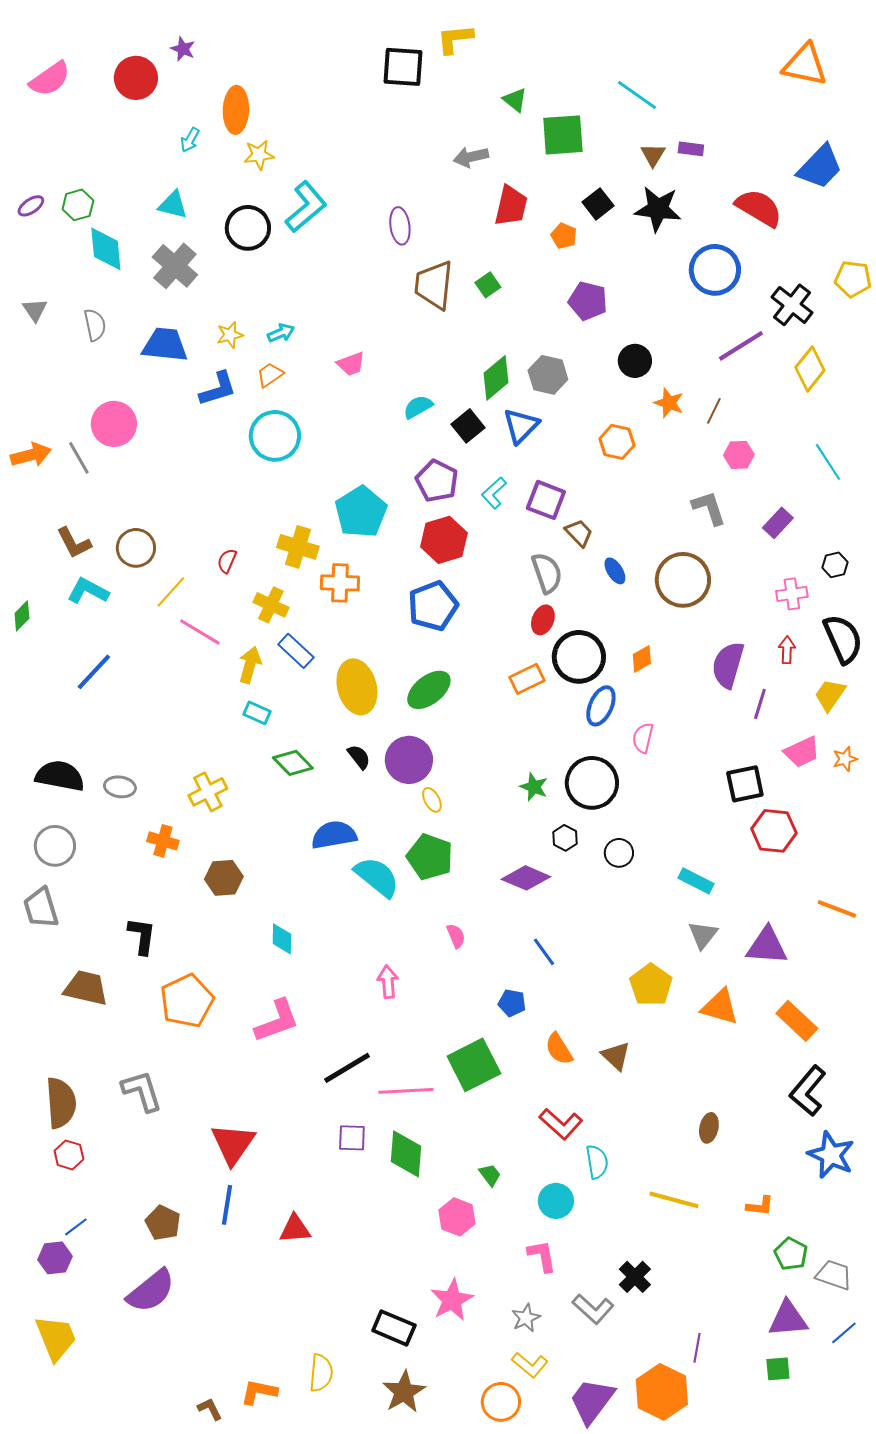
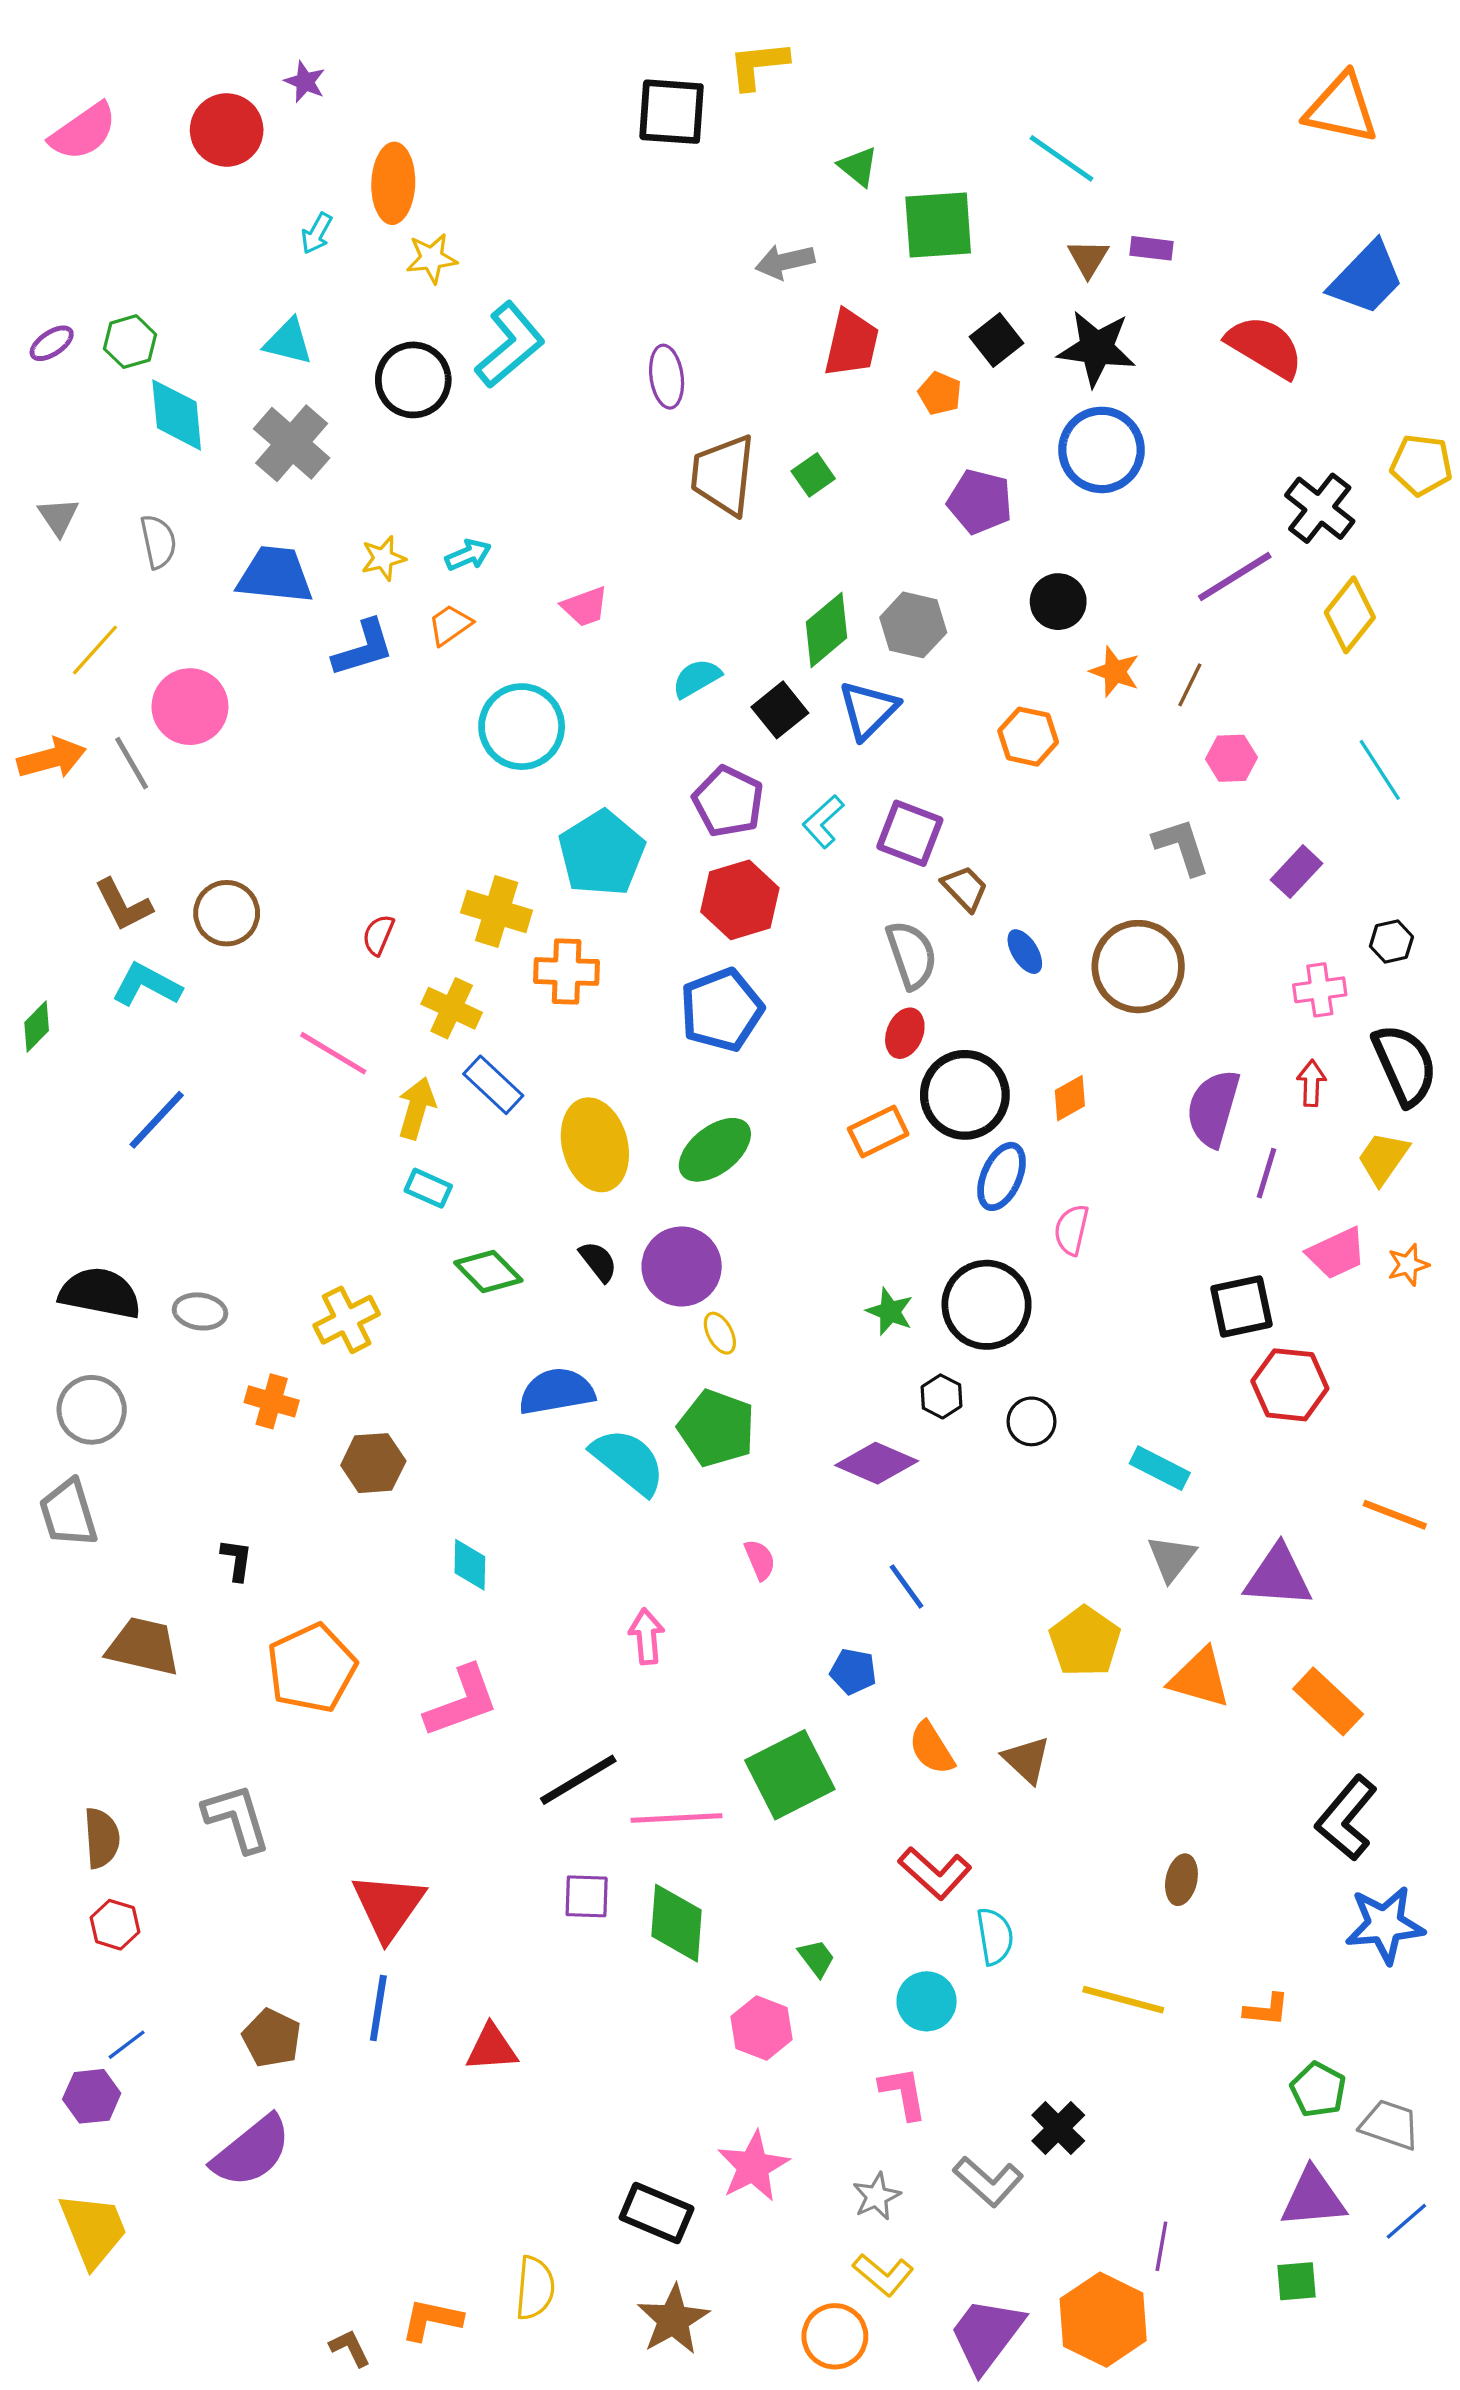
blue circle: (715, 270) -> (1101, 450), moved
cyan circle: (275, 436) -> (522, 727), moved
yellow line: (171, 592) -> (95, 650), moved
black L-shape: (142, 936) -> (237, 1560), size x0.7
brown semicircle: (61, 1103) -> (102, 1838), size x0.7
blue star: (831, 1155) -> (1385, 1925), turned -30

